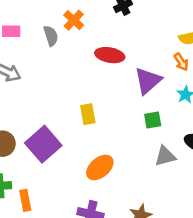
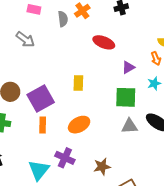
purple triangle: (148, 81) -> (128, 67), size x0.6
green square: (153, 120) -> (126, 97), size x1.6
orange rectangle: (25, 200) -> (43, 125), moved

